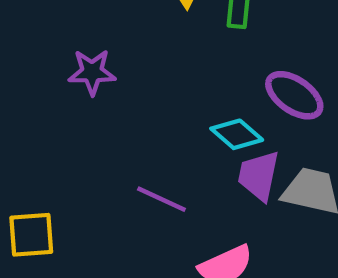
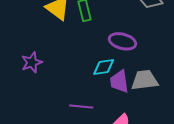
cyan diamond: (237, 134) -> (104, 67), turned -30

